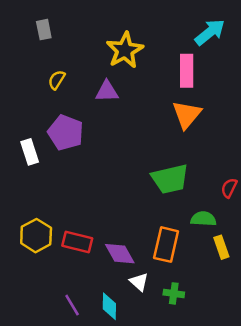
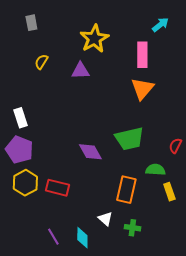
cyan arrow: (210, 32) -> (160, 25), size x0.7
purple pentagon: (66, 133) -> (19, 150), moved
purple diamond: (120, 254) -> (90, 152), moved

